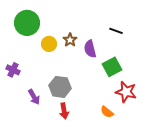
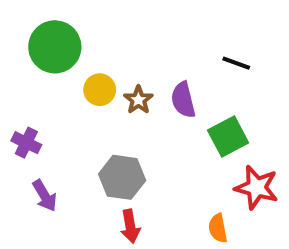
brown star: (70, 40) -> (138, 100), moved
purple arrow: (34, 97) -> (45, 196), moved
orange semicircle: (107, 112) -> (218, 228), turned 40

